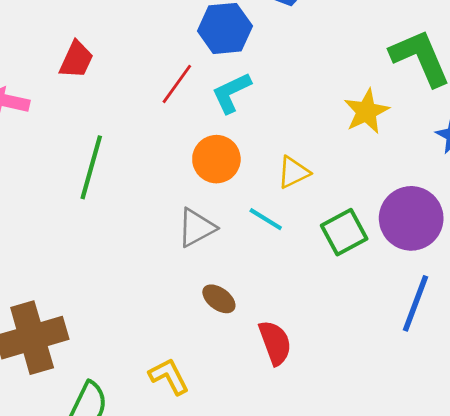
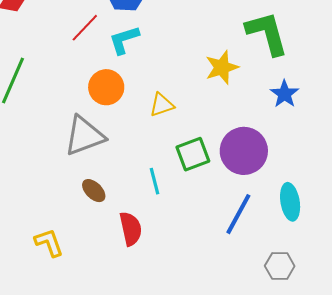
cyan line: (266, 219) -> (155, 181), moved, turned 36
gray triangle: (196, 228) -> (84, 136), size x1.4

